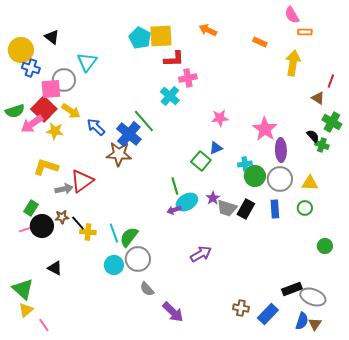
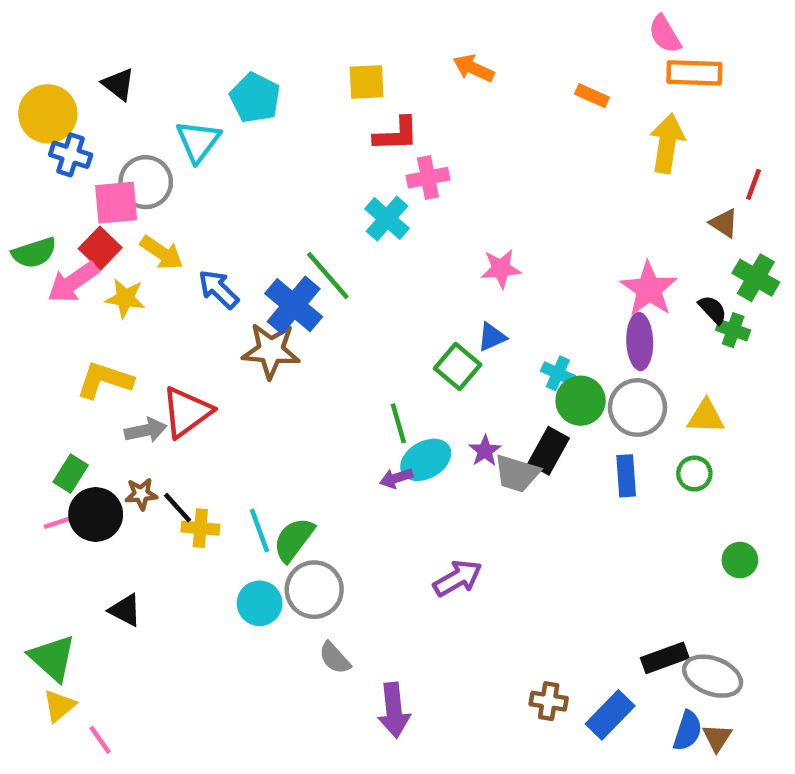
orange rectangle: (305, 32) -> (694, 73), size x1.6
yellow square: (161, 36) -> (367, 82), size x0.7
cyan pentagon: (140, 38) -> (255, 98), moved
red square: (44, 109) -> (100, 248), size x0.7
pink star: (265, 129) -> (649, 289), moved
cyan cross: (245, 164) -> (558, 373), turned 32
black rectangle: (246, 209) -> (549, 451), moved
purple arrow: (173, 312) -> (394, 710), turned 40

